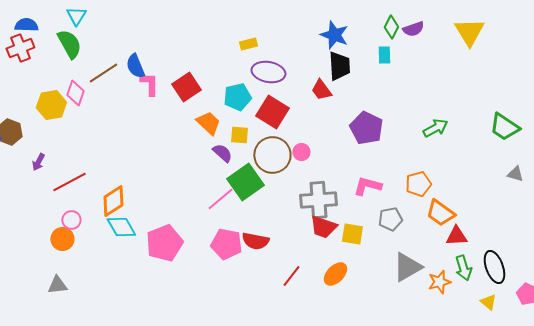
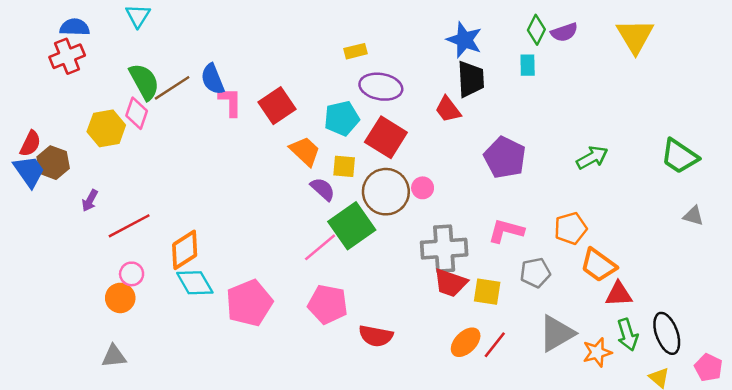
green semicircle: (69, 44) -> (144, 82), moved
red semicircle: (255, 241) -> (376, 336), moved
red line: (291, 276) -> (495, 345), moved

